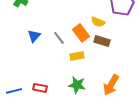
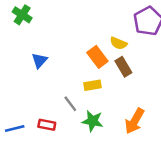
gray line: (59, 38) -> (70, 104), moved
brown rectangle: (102, 41) -> (123, 67), turned 42

